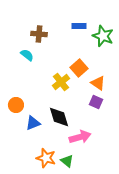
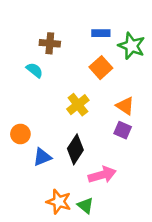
orange square: (79, 68) -> (101, 68), moved
black diamond: (59, 117) -> (75, 149), turned 50

